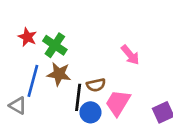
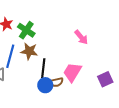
brown semicircle: (96, 85) -> (56, 82), moved
blue circle: (90, 112) -> (45, 85), moved

